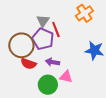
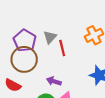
purple pentagon: (43, 39) -> (25, 41), moved
red semicircle: (28, 64) -> (13, 85), moved

